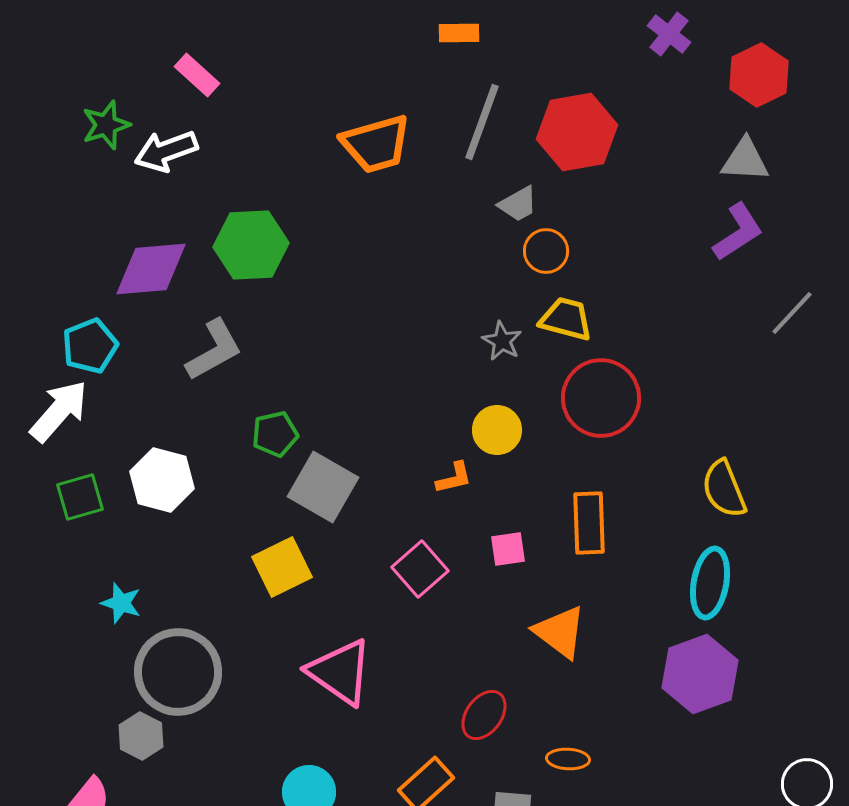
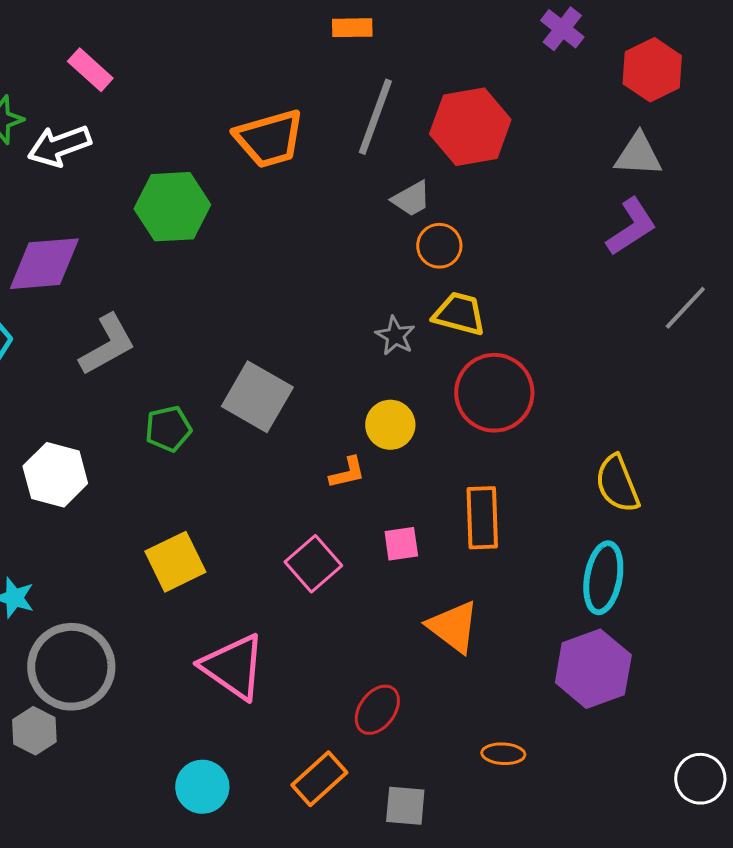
green hexagon: (251, 245) -> (172, 207), moved
gray square: (323, 487) -> (257, 397), moved
orange ellipse: (568, 759) -> (503, 754), moved

